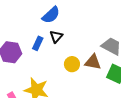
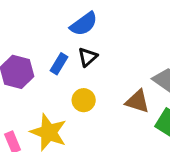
yellow circle: (72, 64) -> (84, 100), moved

